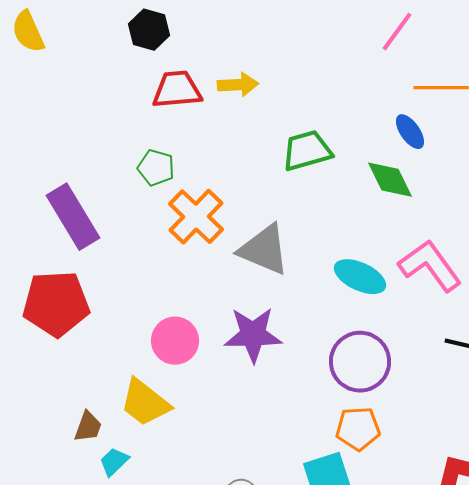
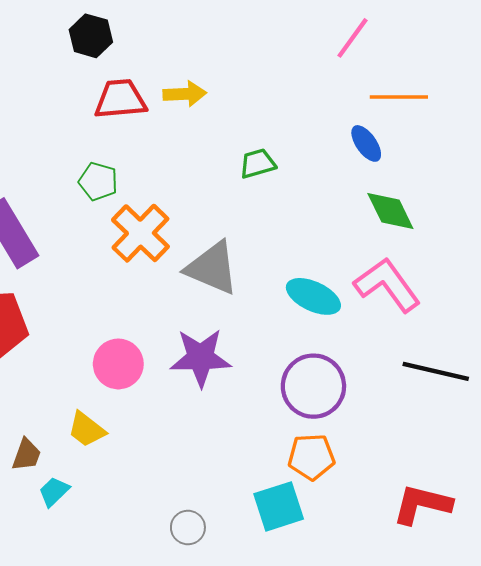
green trapezoid: (307, 151) -> (258, 164), size x0.7
green diamond: (390, 180) -> (390, 211), moved
yellow trapezoid: (145, 403) -> (87, 429), size x0.7

